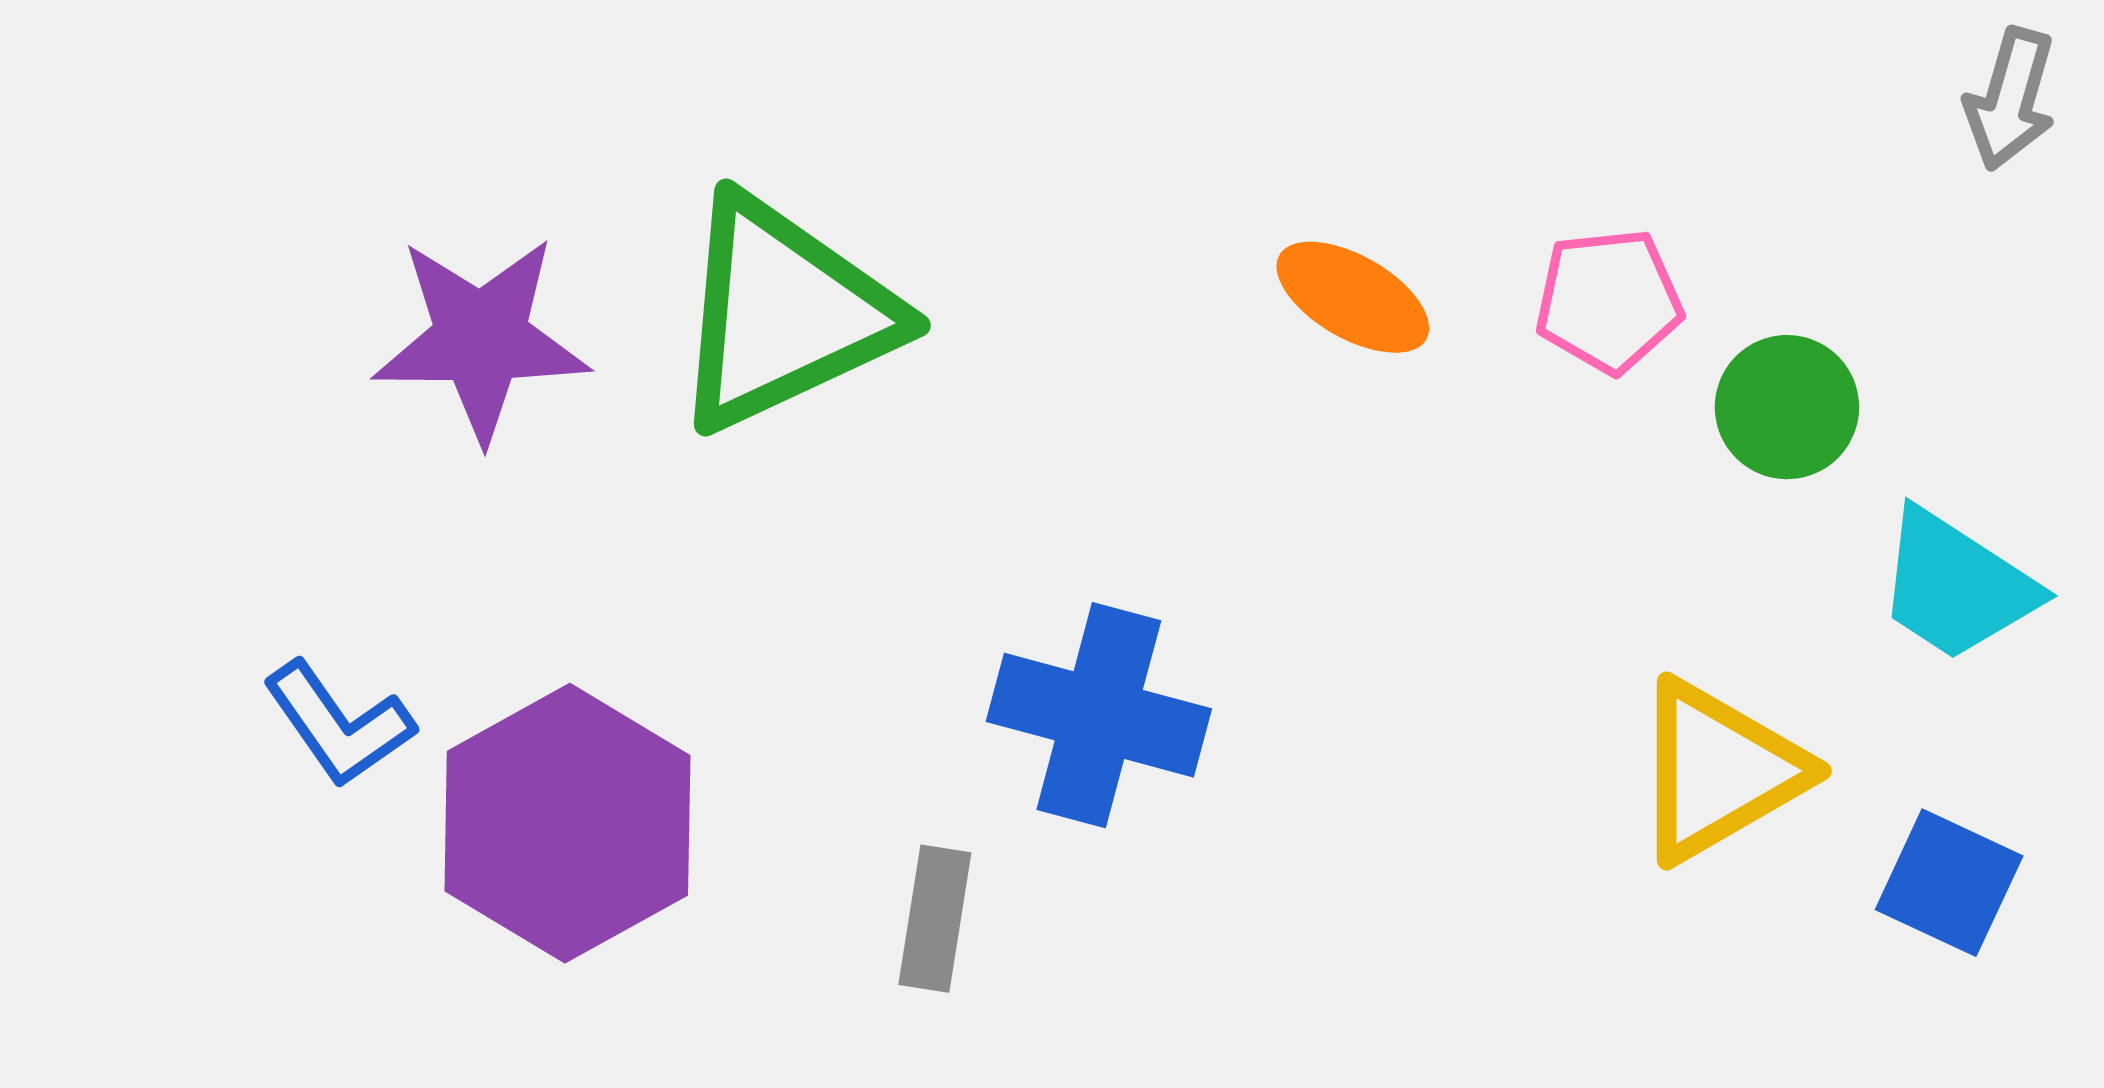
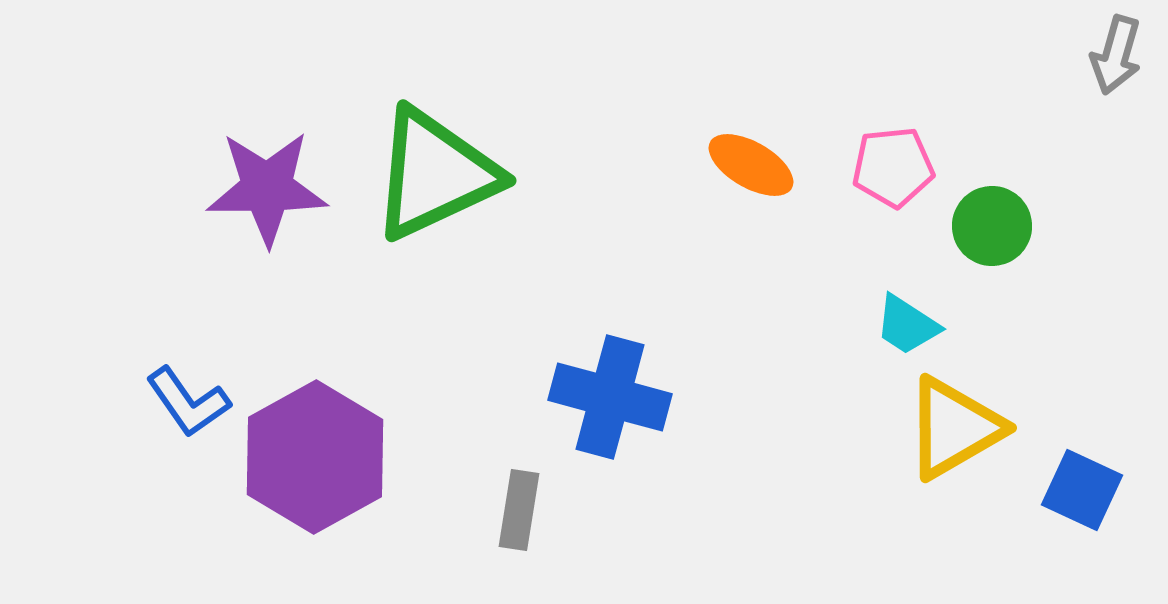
cyan trapezoid: (1956, 585) -> (907, 325), moved, size x0.7

